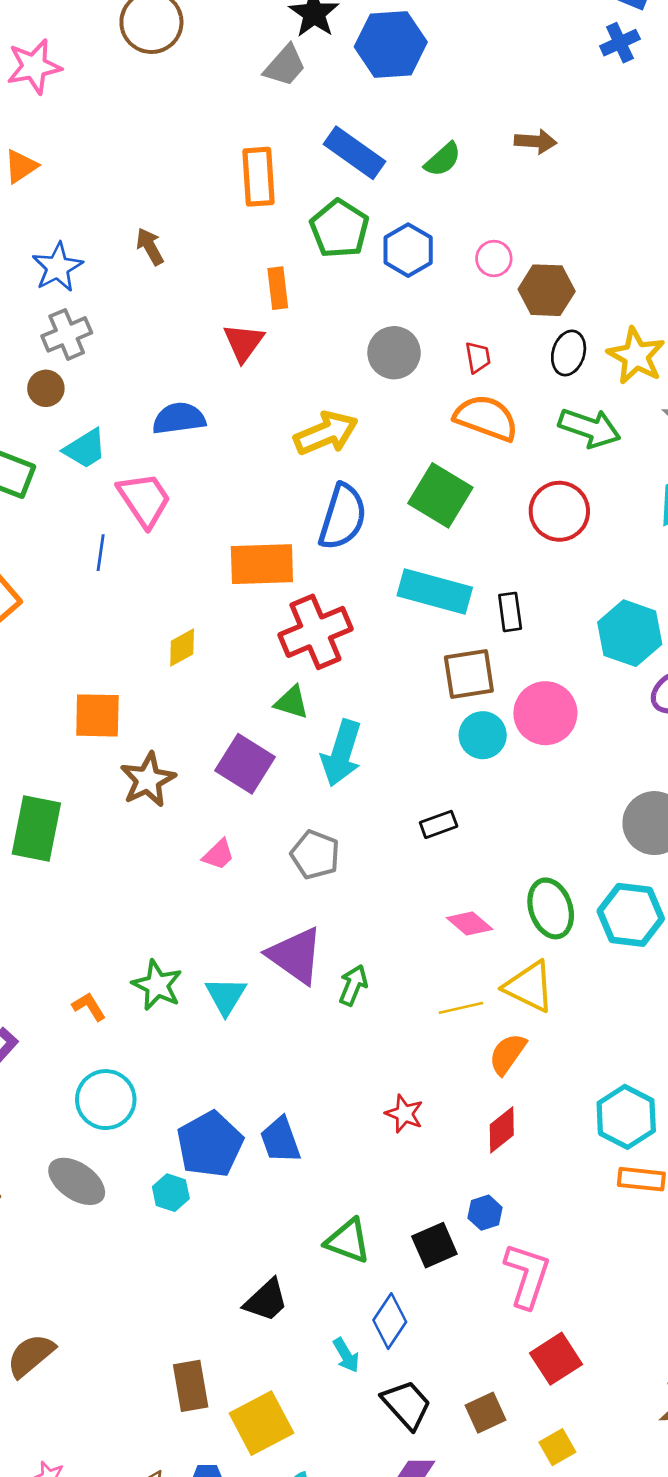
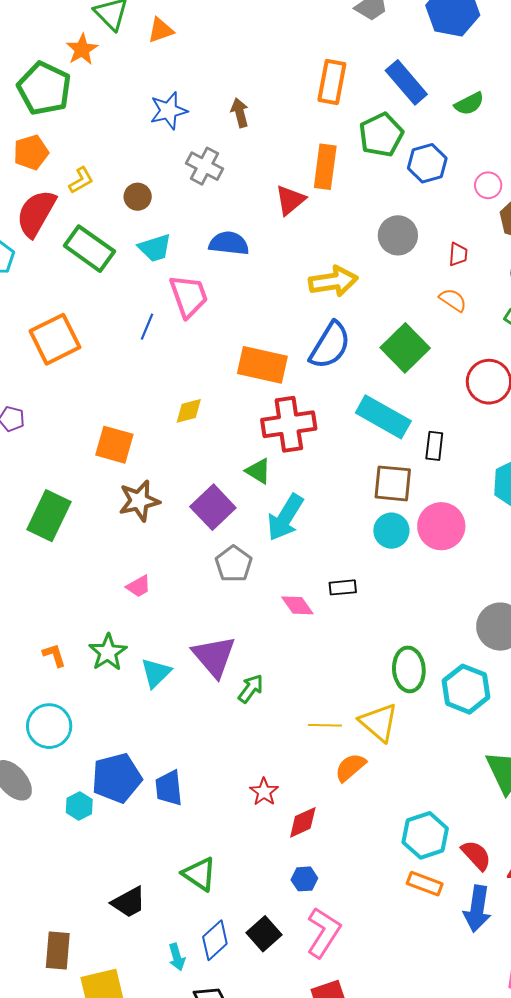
orange rectangle: (278, 288) -> (325, 167), size x1.4
gray cross: (67, 334) -> (205, 166), moved, turned 36
orange semicircle: (486, 418) -> (453, 300), size x0.6
pink trapezoid: (218, 855) -> (139, 586), moved
gray pentagon: (315, 855) -> (234, 564), moved
pink diamond: (470, 924) -> (297, 605), moved
red diamond: (502, 1130) -> (303, 822), moved
black square: (434, 1245) -> (264, 934), moved, turned -32

